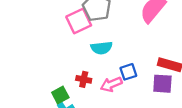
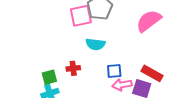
red cross: (84, 79) -> (73, 68), turned -32
pink arrow: (111, 84) -> (122, 85), moved

